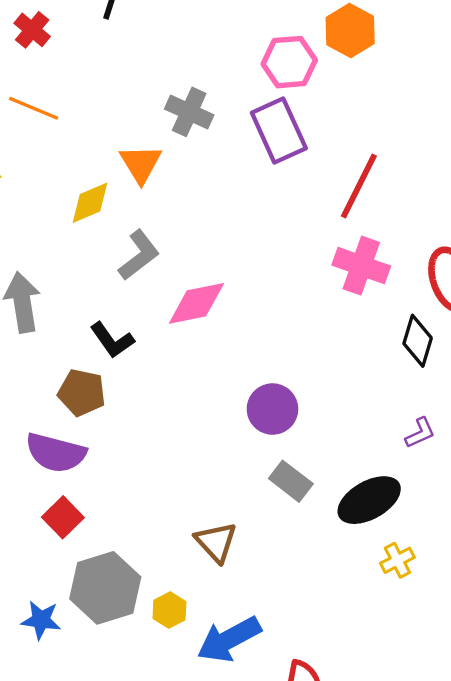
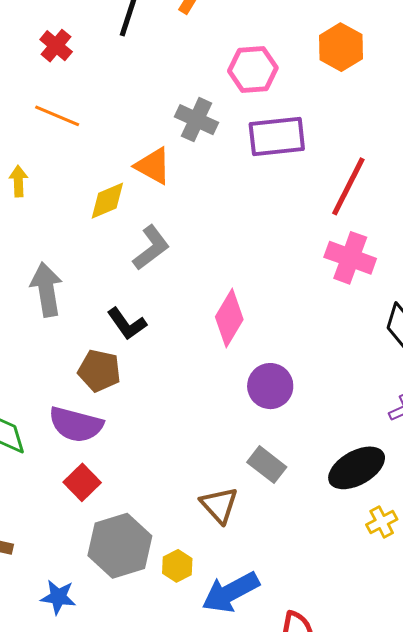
pink hexagon: (289, 62) -> (253, 69), moved
purple rectangle: (279, 131) -> (277, 137), turned -72
orange triangle: (141, 164) -> (153, 166), turned -30
pink diamond: (196, 303) -> (229, 318), moved, turned -48
gray rectangle: (291, 481) -> (267, 465), moved
blue star: (41, 620) -> (58, 597), moved

